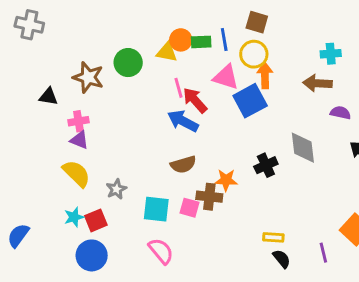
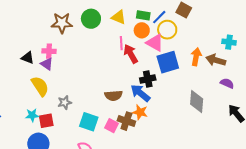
blue line: (224, 39) -> (159, 17), turned 42
orange circle: (181, 40) -> (142, 30), moved
yellow circle: (254, 54) -> (167, 30), moved
orange arrow: (265, 75) -> (196, 57), moved
brown star: (88, 77) -> (62, 23), turned -30
black triangle: (48, 96) -> (28, 58), moved
blue arrow: (183, 121) -> (140, 93), moved
black cross: (266, 165) -> (148, 79), moved

